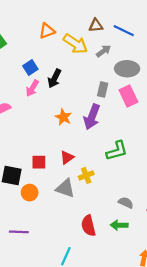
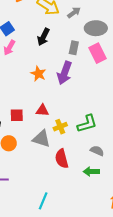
black arrow: (54, 78) -> (43, 37), moved
green L-shape: (117, 151) -> (87, 124), moved
red triangle: (67, 157) -> (42, 110), turned 40
red semicircle: (88, 226) -> (62, 159), moved

